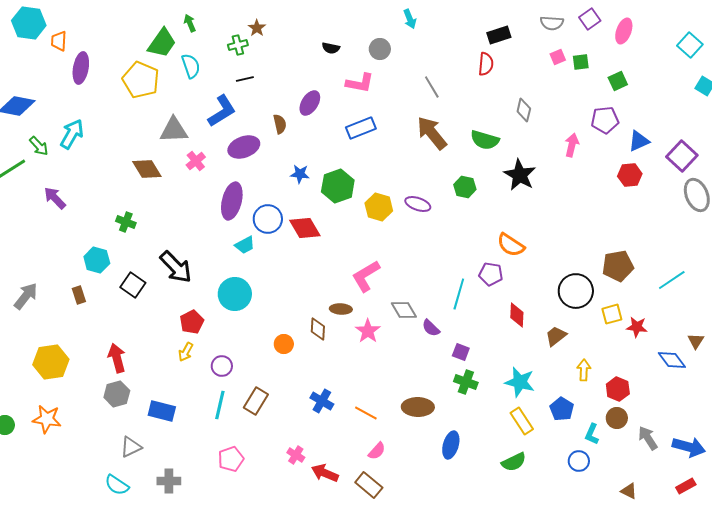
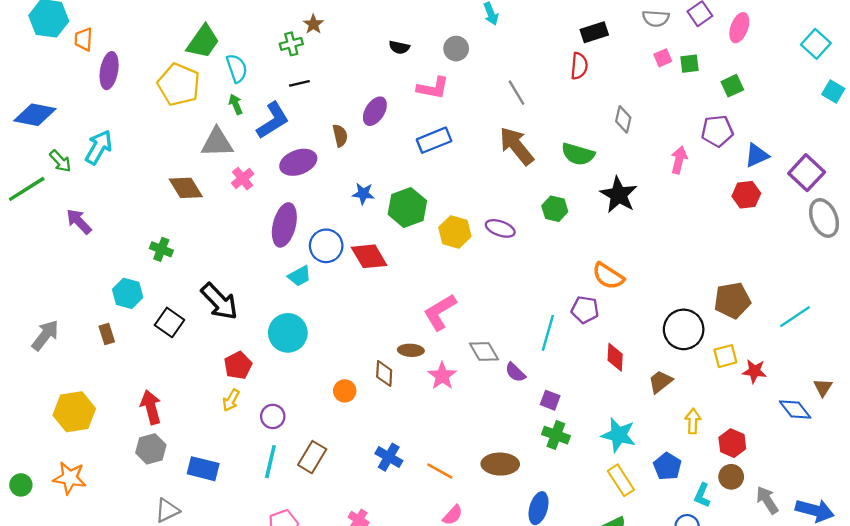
green arrow: (190, 23) -> (236, 104), moved

